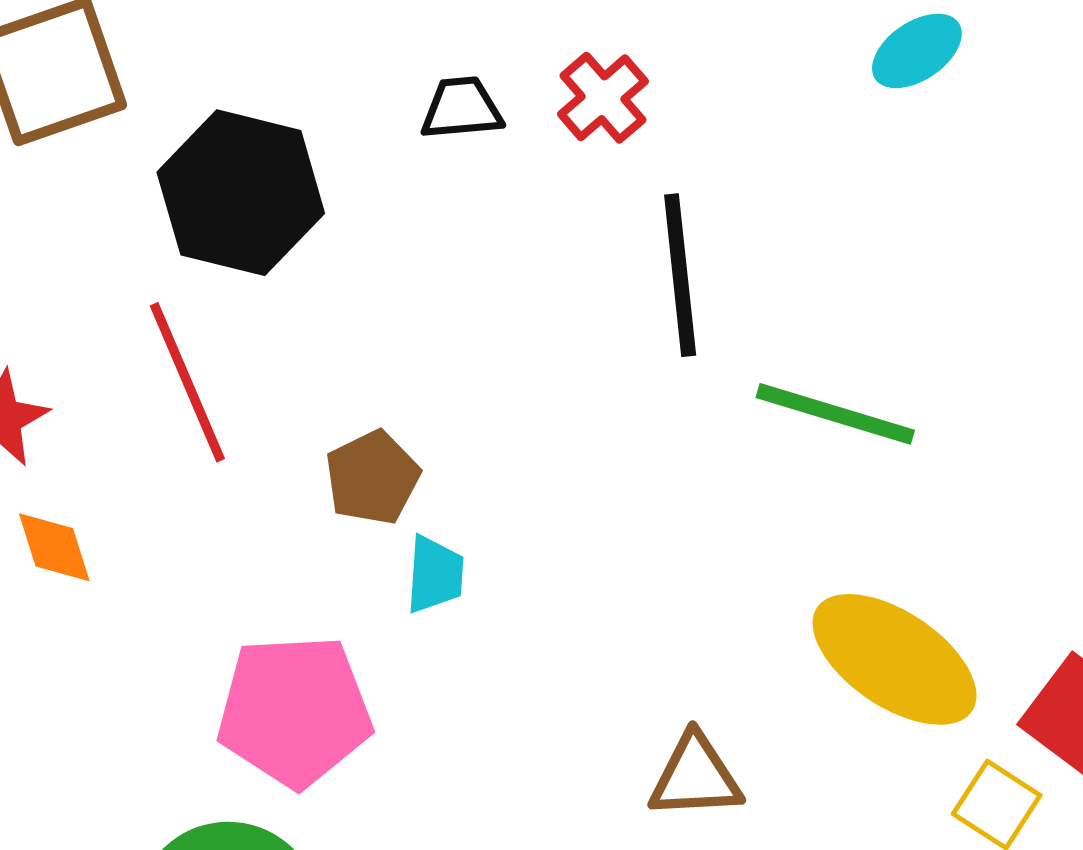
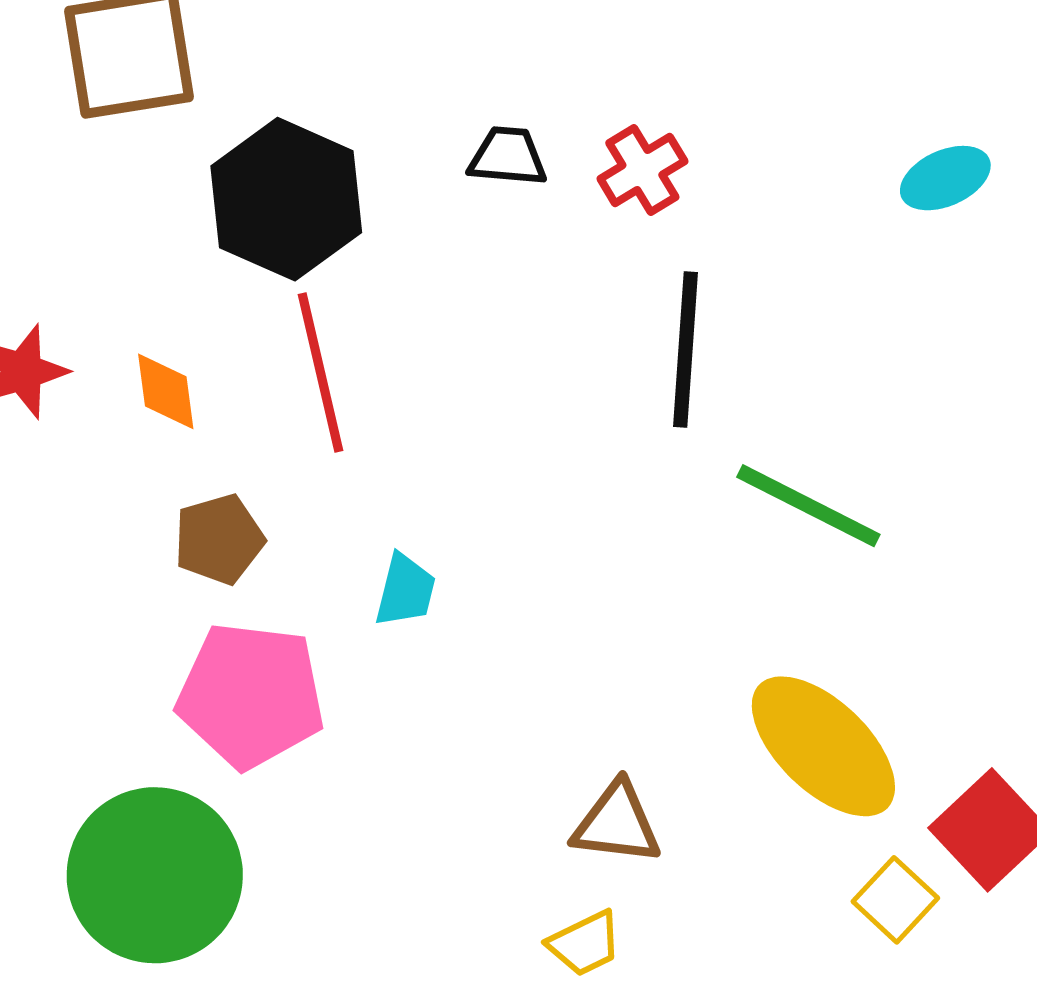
red line: (187, 382) -> (321, 372), moved
brown pentagon: (372, 478) -> (219, 539), moved
orange diamond: (54, 547) -> (166, 391), moved

